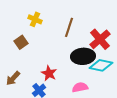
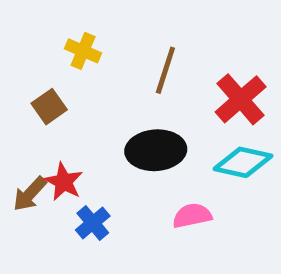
black ellipse: (83, 56) -> (156, 150), moved
red star: (49, 73) -> (64, 182), moved

